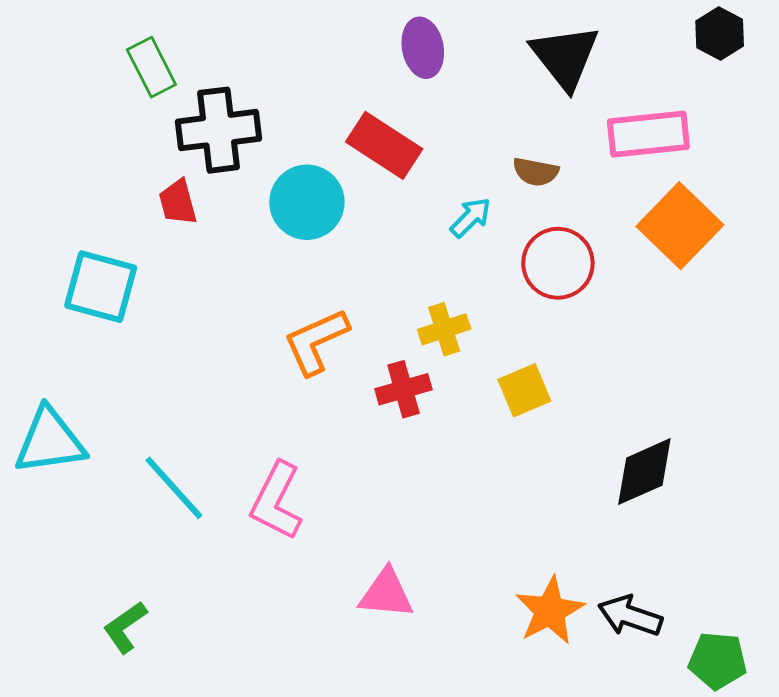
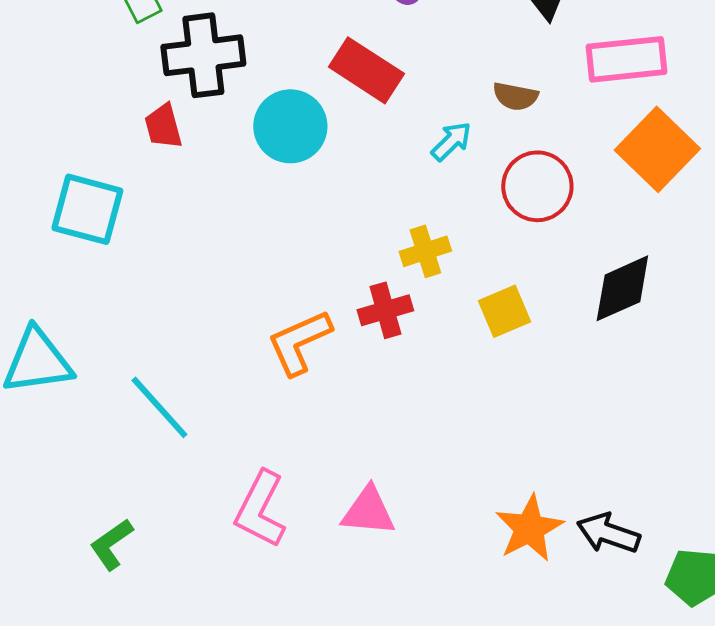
orange L-shape: (316, 341) -> (299, 342), moved
black diamond: (644, 472) -> (622, 288), moved
pink L-shape: (276, 501) -> (260, 509), moved

